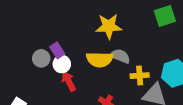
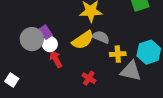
gray circle: (41, 58) -> (32, 39), size x1.5
yellow semicircle: (100, 60) -> (83, 40), turned -35

